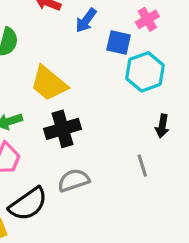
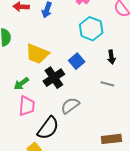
blue square: (119, 43) -> (77, 61), moved, turned -35
gray line: (142, 166) -> (107, 84), turned -40

